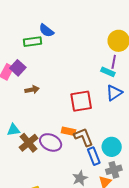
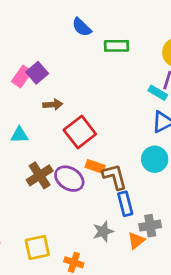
green rectangle: (33, 42) -> (116, 46), moved
red square: (81, 101) -> (80, 132), moved, turned -35
cyan triangle: (13, 130) -> (19, 135), moved
cyan circle: (112, 147) -> (155, 159), moved

